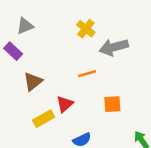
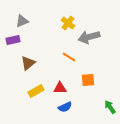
purple rectangle: (13, 51) -> (13, 40), turned -56
orange line: (87, 74) -> (69, 57), turned 48
red triangle: (65, 104) -> (60, 88), moved, turned 40

